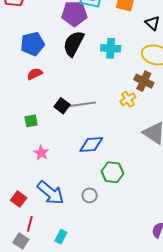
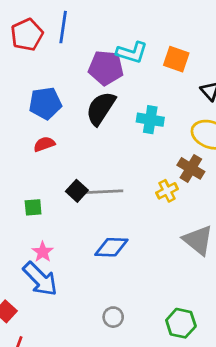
green hexagon: (112, 172) -> (181, 323), moved
blue arrow: (51, 193) -> (40, 279), moved
gray circle: (90, 195) -> (113, 317), moved

